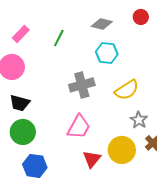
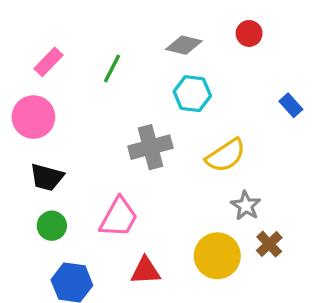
pink trapezoid: (79, 127) -> (119, 217), moved
green circle: (23, 132) -> (52, 226), size x0.7
red triangle: (92, 159) -> (145, 271), moved, turned 48

